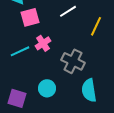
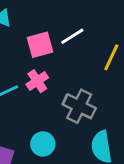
pink square: (30, 17) -> (40, 45), moved

